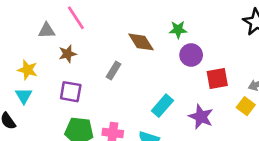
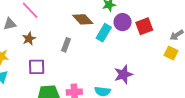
red square: (217, 79) -> (144, 26), moved
cyan rectangle: (162, 106) -> (104, 33), moved
purple star: (201, 117) -> (123, 74), moved, turned -30

